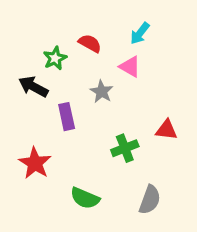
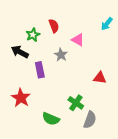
cyan arrow: (140, 33) -> (107, 24), moved
red semicircle: (90, 43) -> (54, 26), turned 40
green cross: (125, 148) -> (76, 103), moved, turned -35

